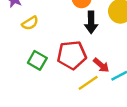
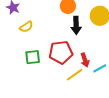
green square: (37, 60) -> (33, 57), turned -35
red arrow: (101, 65) -> (85, 60), turned 32

